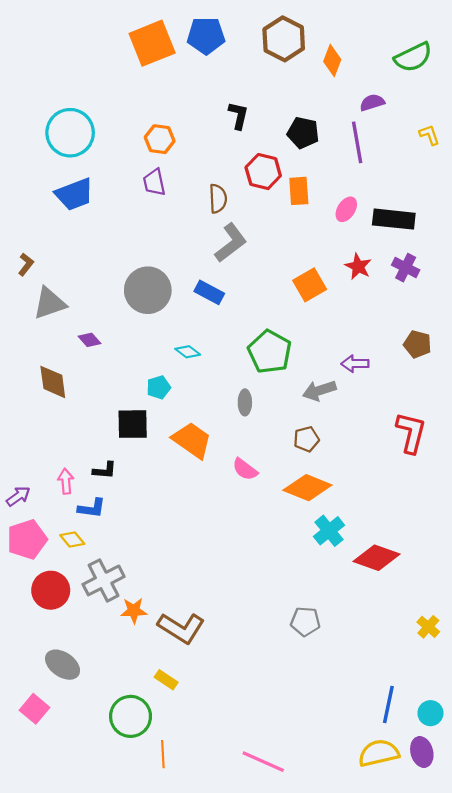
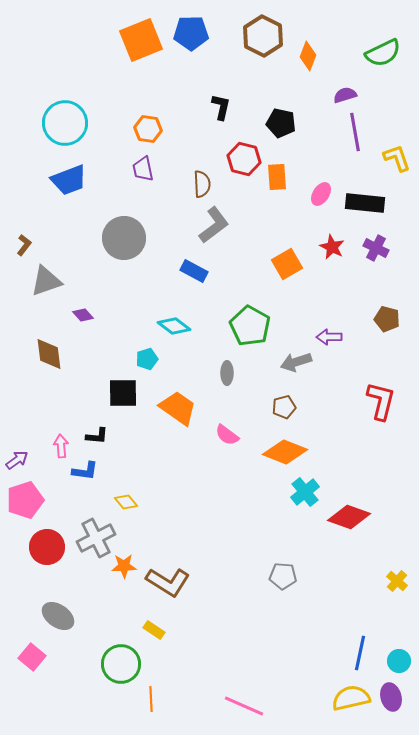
yellow L-shape: (429, 135) -> (397, 158), moved, size x1.4
purple line: (357, 142) -> (355, 132), moved
gray circle: (148, 290) -> (124, 238), moved
cyan diamond: (188, 352) -> (174, 326), size x1.4
yellow diamond: (72, 539) -> (126, 502), moved

